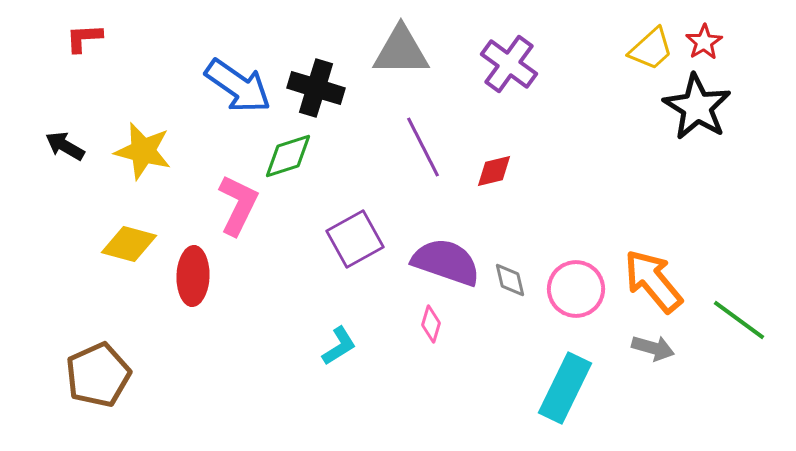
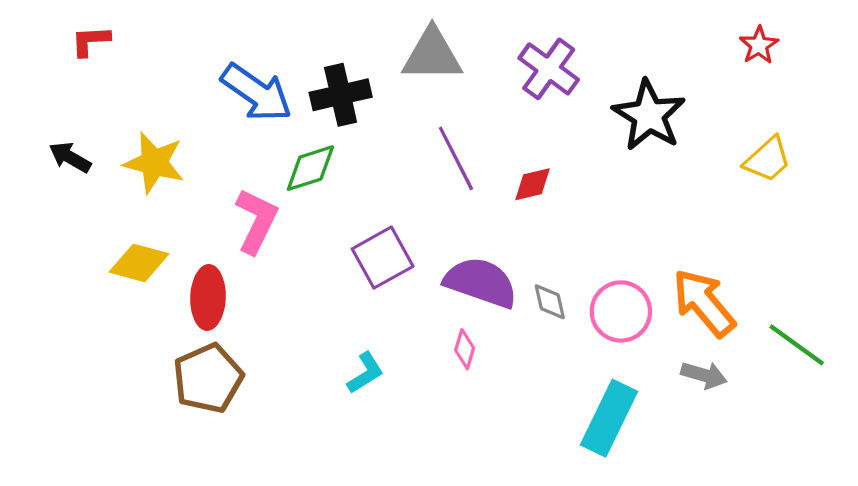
yellow trapezoid: (651, 49) -> (768, 159), moved
black cross: (316, 88) -> (341, 95), turned -30
black star: (697, 107) -> (649, 115), moved
brown pentagon: (98, 375) -> (208, 378), moved

